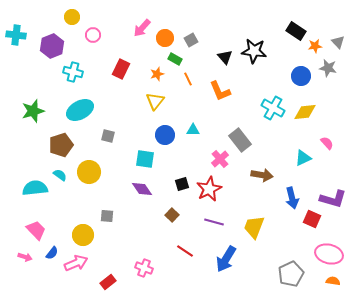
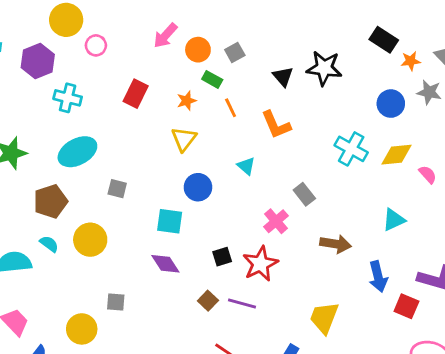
yellow circle: (72, 17) -> (66, 20), size x1.5
cyan triangle: (193, 130) -> (246, 166), moved, turned 40
gray rectangle: (240, 140) -> (304, 194), size x0.7
pink semicircle: (327, 143) -> (428, 174), moved
purple line: (214, 222) -> (242, 303), moved

